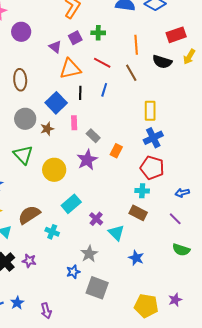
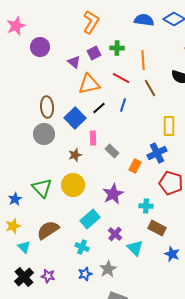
orange line: (136, 45) -> (143, 60), moved
brown ellipse: (20, 80) -> (47, 107), moved
black line: (80, 93) -> (99, 108), turned 48
brown star: (47, 129) -> (75, 155), moved
blue cross: (153, 138) -> (157, 153), moved
green triangle: (23, 155) -> (42, 188), moved
purple star: (87, 160) -> (113, 194), moved
cyan cross: (142, 191) -> (146, 206), moved
cyan cross: (52, 232) -> (82, 247), moved
blue star: (136, 258) -> (172, 254), moved
blue star: (73, 272) -> (85, 274), moved

